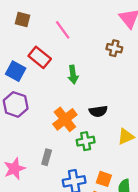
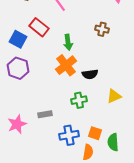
brown cross: (114, 48) -> (102, 29), moved
orange cross: (65, 119) -> (66, 65), moved
gray rectangle: (47, 157) -> (45, 114), turned 64

